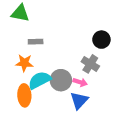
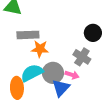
gray rectangle: (36, 42) -> (28, 35), size x1.5
orange star: (24, 63) -> (40, 49), moved
blue triangle: (79, 100) -> (61, 88), moved

